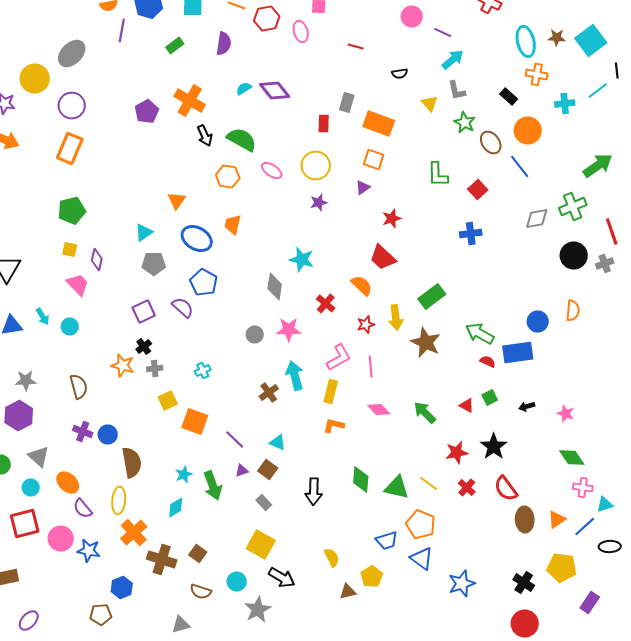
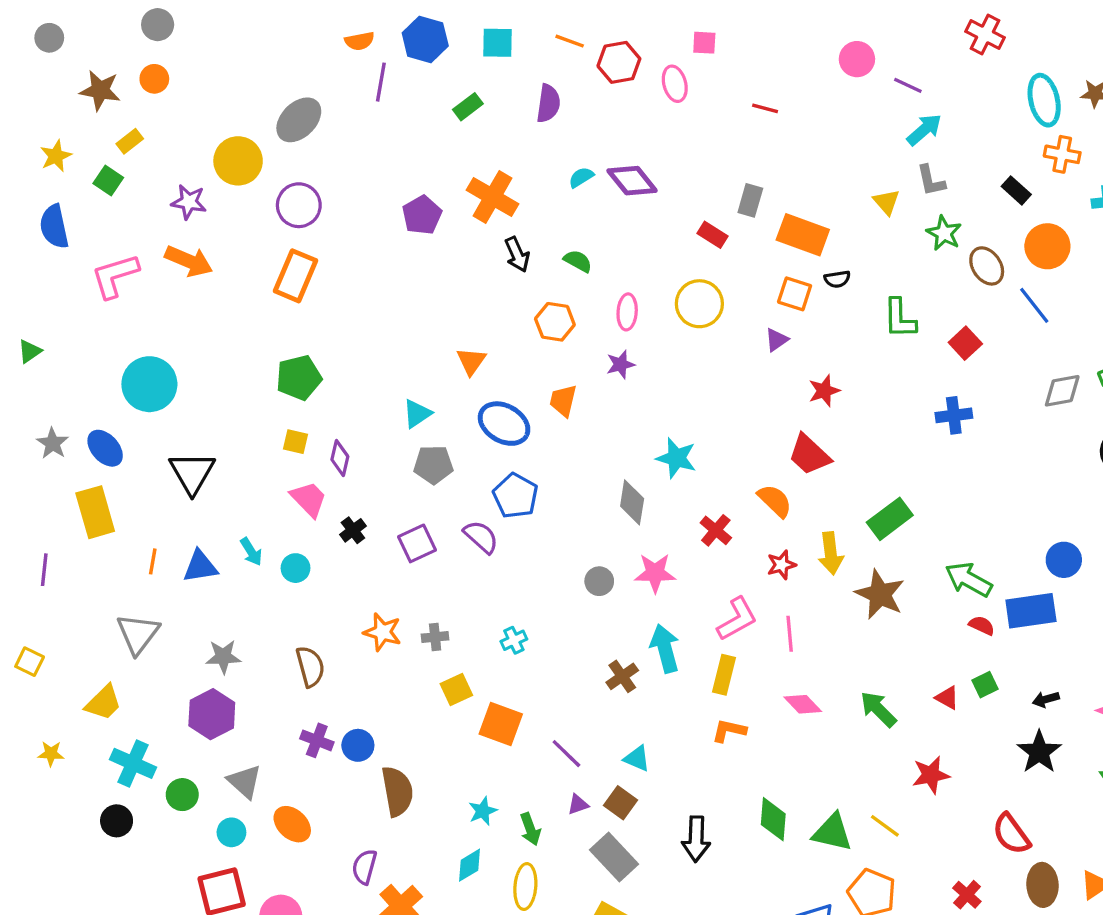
black semicircle: (400, 74) -> (837, 279), moved
red rectangle: (324, 124) -> (713, 235), turned -60
green semicircle: (242, 140) -> (578, 261), size x0.6
pink ellipse: (272, 170) -> (627, 312), turned 60
purple star: (319, 202) -> (621, 364), moved
black cross: (144, 346) -> (353, 530), moved
black star: (494, 446) -> (1039, 752), moved
green arrow: (213, 486) -> (530, 829), size x0.7
red cross: (467, 488) -> (967, 895), moved
yellow ellipse: (119, 500) -> (525, 887), moved
gray rectangle: (264, 502) -> (614, 857), size x1.8
purple semicircle: (83, 508) -> (364, 867), moved, turned 55

